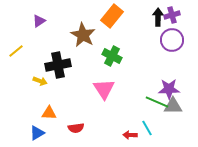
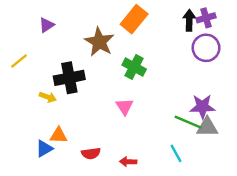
pink triangle: (104, 89) -> (124, 107), size x0.7
blue triangle: (37, 133) -> (44, 149), moved
red arrow: (130, 135) -> (128, 162), moved

